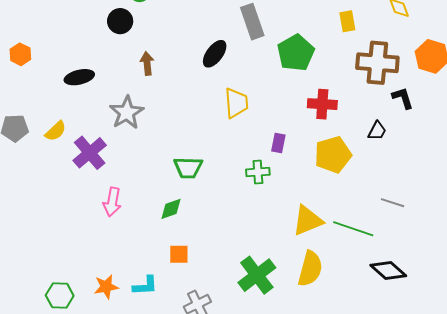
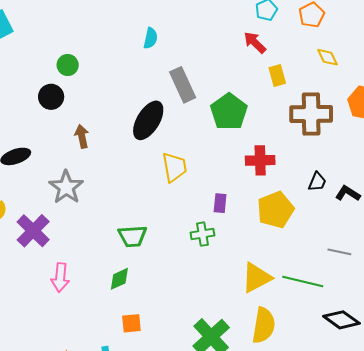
black ellipse: (215, 54) -> (148, 120), size x1.4
black L-shape: (403, 98) -> (348, 193), moved, turned -35

